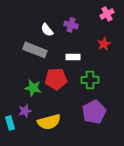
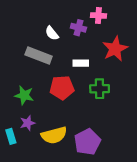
pink cross: (107, 14) -> (98, 16), moved, turned 32
red star: (104, 44) -> (115, 49), size x1.6
green star: (33, 88) -> (24, 95), moved
purple pentagon: (94, 112) -> (87, 142), moved

